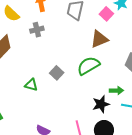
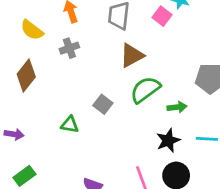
brown triangle: (99, 39) -> (132, 55), moved
green arrow: (116, 91) -> (177, 107), moved

